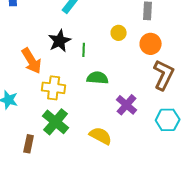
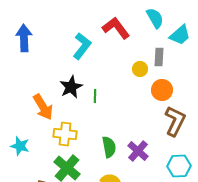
yellow circle: (119, 33) -> (140, 69), moved
green semicircle: (98, 78) -> (109, 147), moved, turned 75

